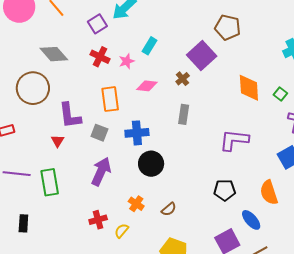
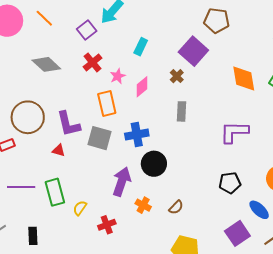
red cross: (100, 57) -> (93, 62), turned 30
pink star: (127, 61) -> (118, 76), moved
pink diamond: (147, 86) -> (142, 87), turned -40
brown circle: (33, 88) -> (28, 117), moved
gray square: (99, 133) -> (100, 138), size x1.4
red triangle: (58, 141) -> (59, 150), turned -40
purple arrow: (101, 172) -> (122, 182), moved
yellow semicircle: (122, 231) -> (80, 208), moved

